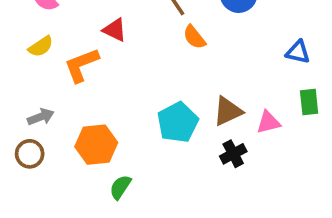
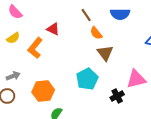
orange L-shape: (81, 65) -> (35, 48), turned -30
brown triangle: (228, 111) -> (105, 53), moved, turned -42
pink triangle: (268, 122) -> (136, 79), size x1.5

